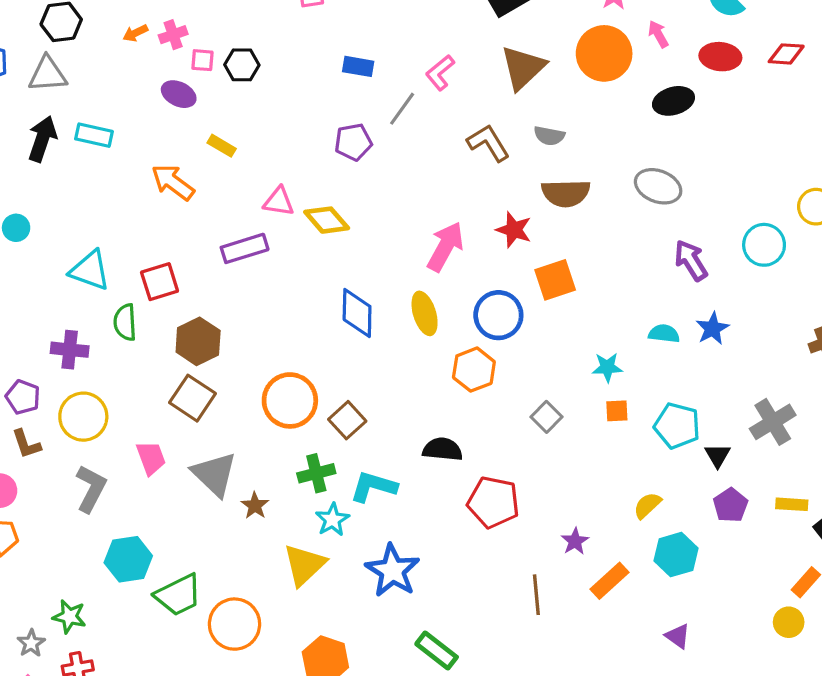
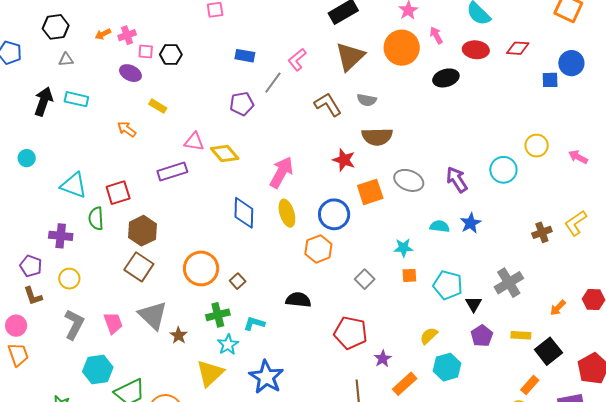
gray triangle: (48, 74) -> (66, 60), moved, size x0.6
orange arrow: (173, 182) -> (127, 129), size x0.7
gray ellipse: (658, 186) -> (409, 180), moved
pink arrow: (445, 247) -> (281, 172), moved
yellow circle: (83, 417) -> (69, 279), size x0.7
brown square: (347, 420) -> (238, 281), size x0.7
pink trapezoid: (151, 458) -> (113, 323), moved
cyan L-shape: (373, 487) -> (254, 323), size x0.7
red pentagon: (493, 502) -> (351, 333), moved

